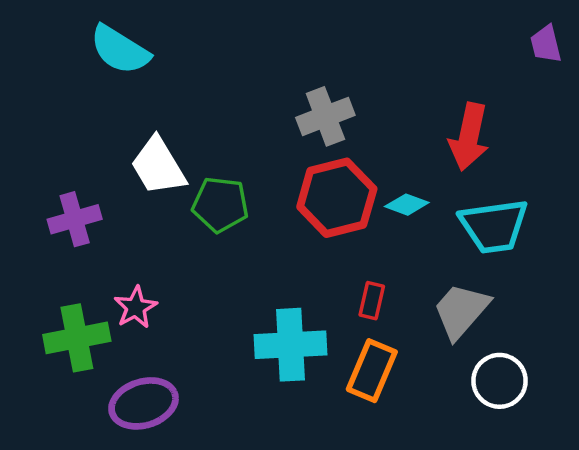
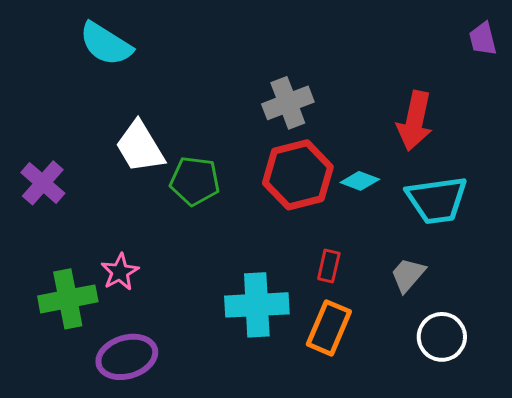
purple cross: (75, 219) -> (43, 183), moved, turned -33
gray trapezoid: (461, 311) -> (408, 275), size x0.7

